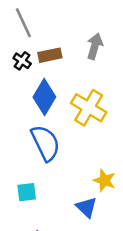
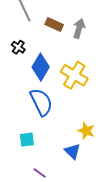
brown rectangle: (50, 55) -> (54, 24), moved, turned 36
black cross: (22, 61) -> (18, 47), moved

